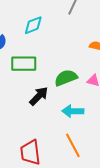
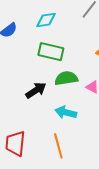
green rectangle: (24, 64) -> (51, 52), moved

